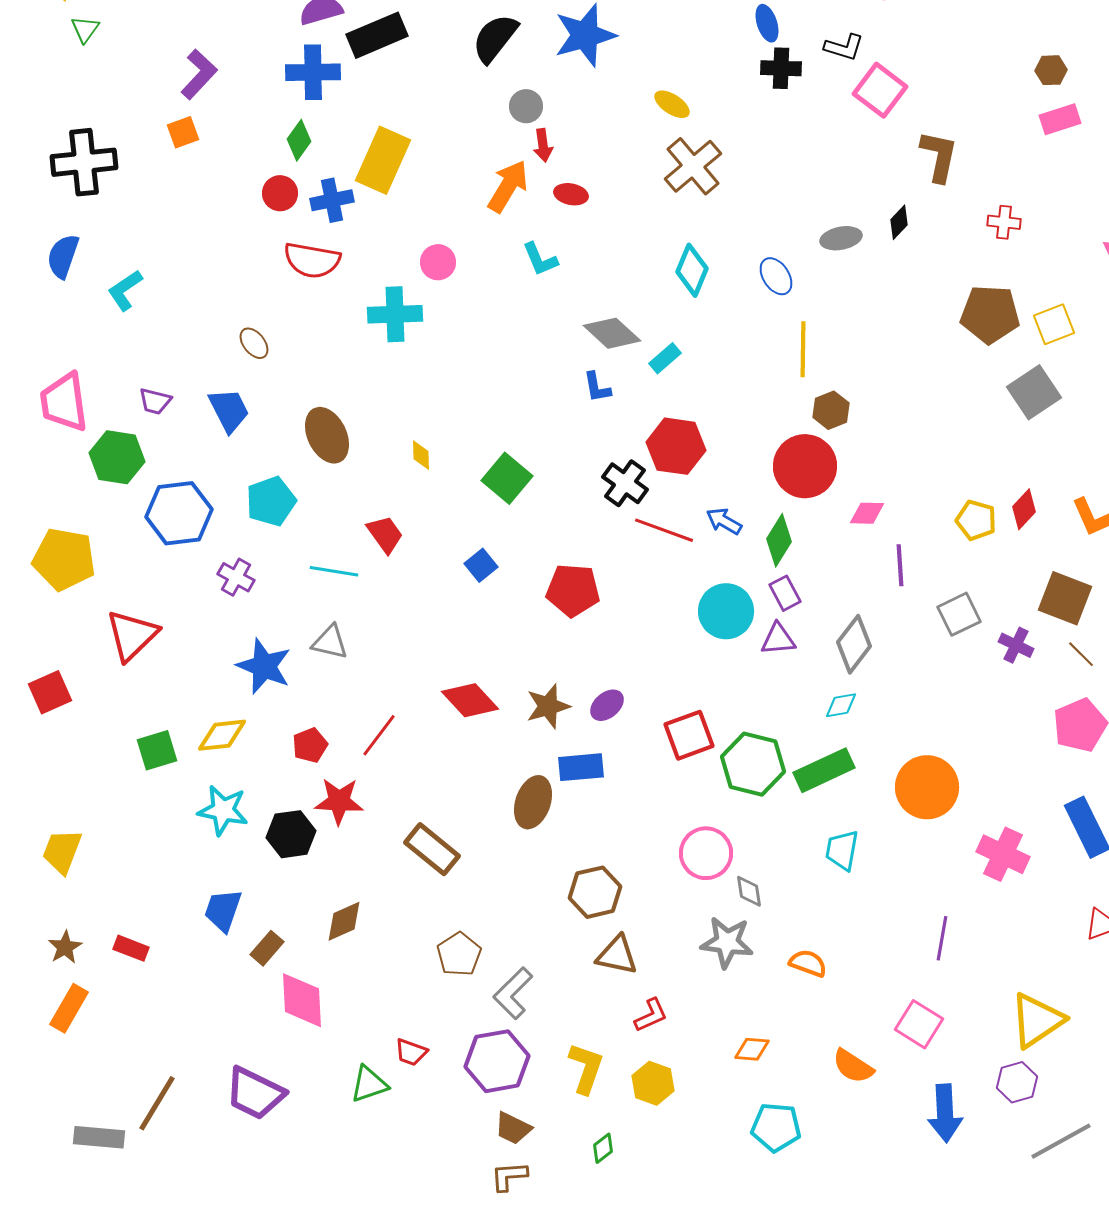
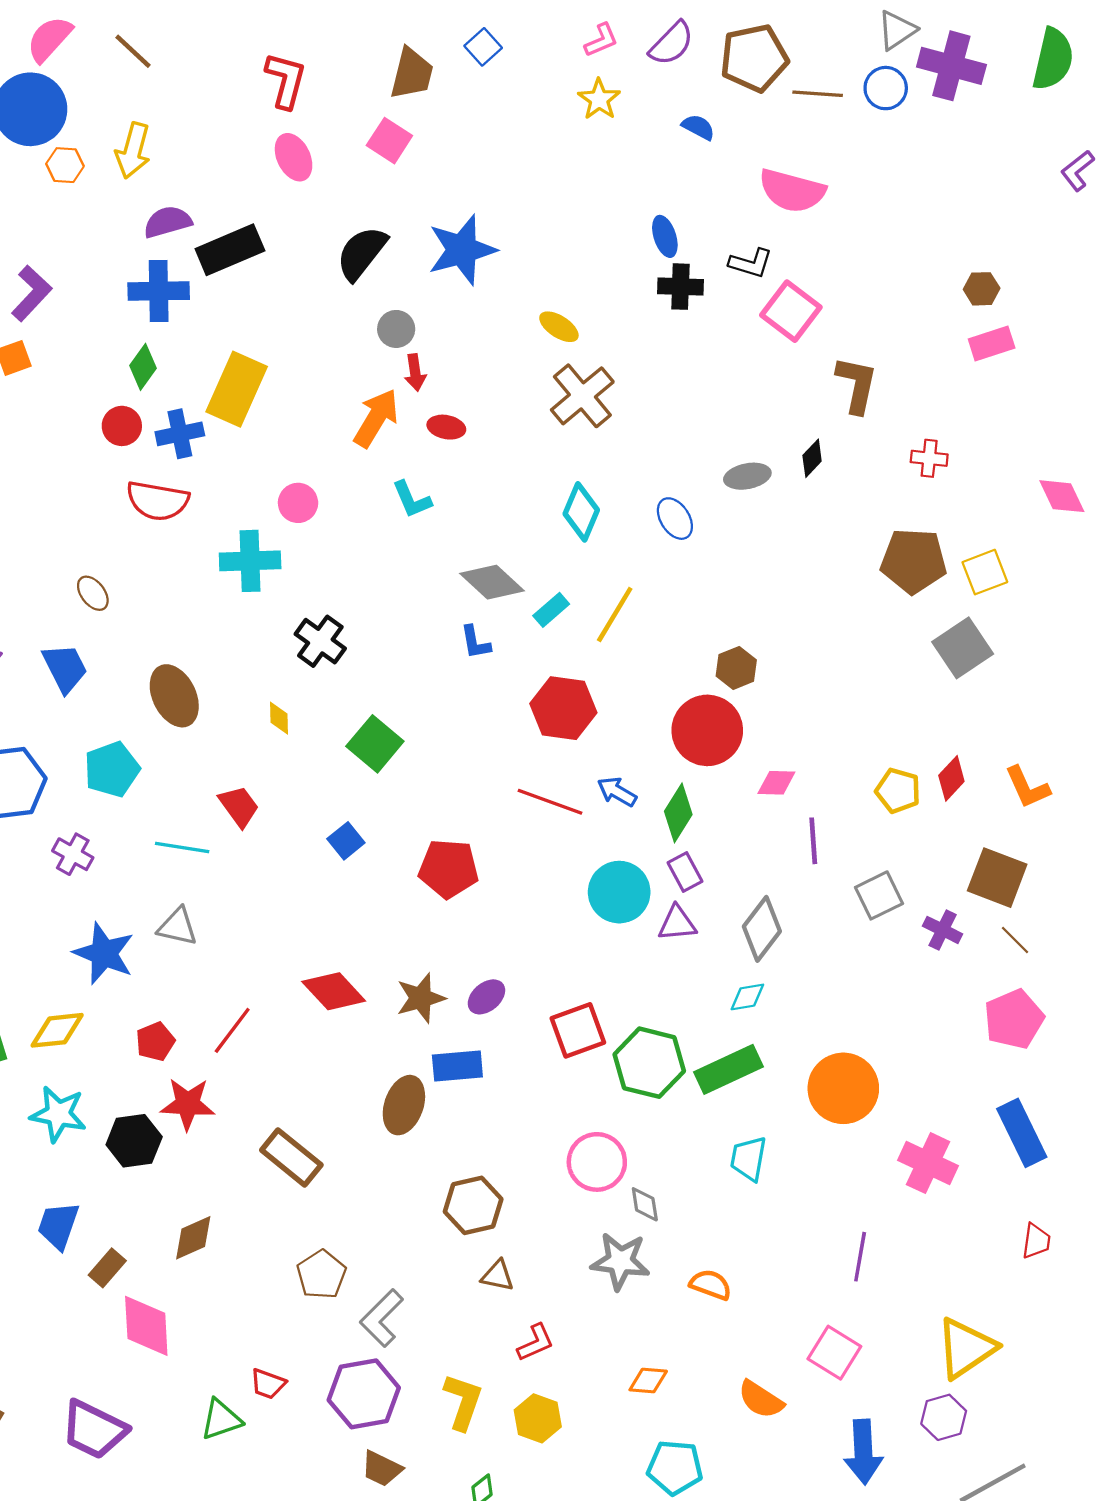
yellow line: (803, 349) -> (615, 614), moved, turned 30
black cross: (625, 483) -> (320, 641), moved
brown triangle: (617, 955) -> (498, 1276), size x0.7

